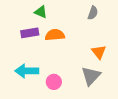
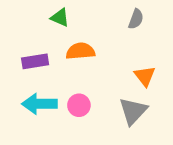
purple rectangle: (30, 33) -> (35, 61), moved
pink circle: (54, 82) -> (79, 105), moved

